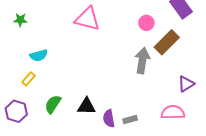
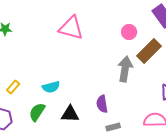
cyan semicircle: (39, 55) -> (51, 87), moved
purple semicircle: (109, 118) -> (102, 104), moved

